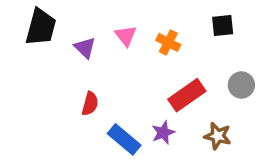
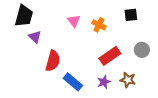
purple triangle: (85, 48) -> (35, 37), moved
red semicircle: (90, 104) -> (53, 61), size x1.5
purple star: (163, 133) -> (104, 82), moved

